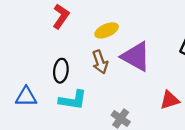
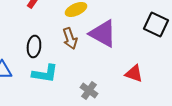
red triangle: (170, 100) -> (134, 73), turned 36

